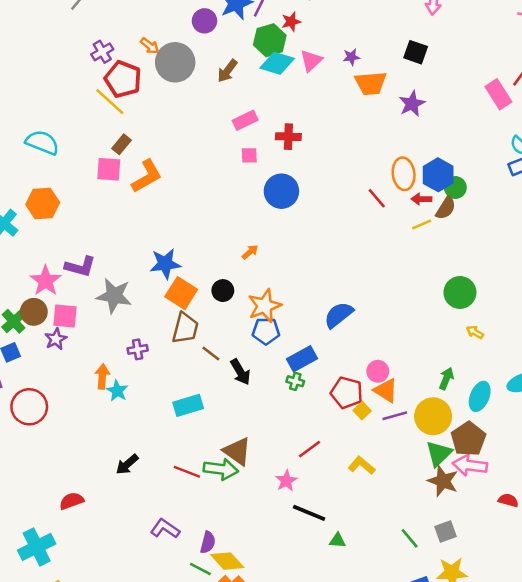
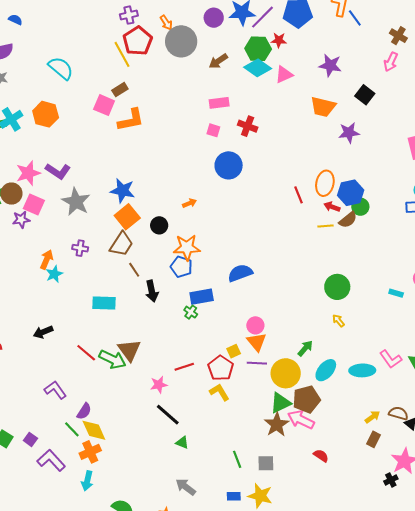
purple star: (351, 57) -> (330, 65), moved, size x1.6
red pentagon: (347, 393) -> (221, 368), moved

